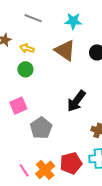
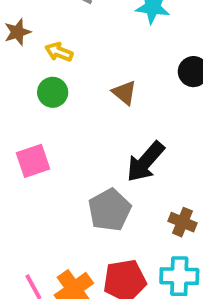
brown triangle: (65, 50) -> (124, 93), moved, size x0.6
gray pentagon: (41, 128) -> (110, 210), moved

